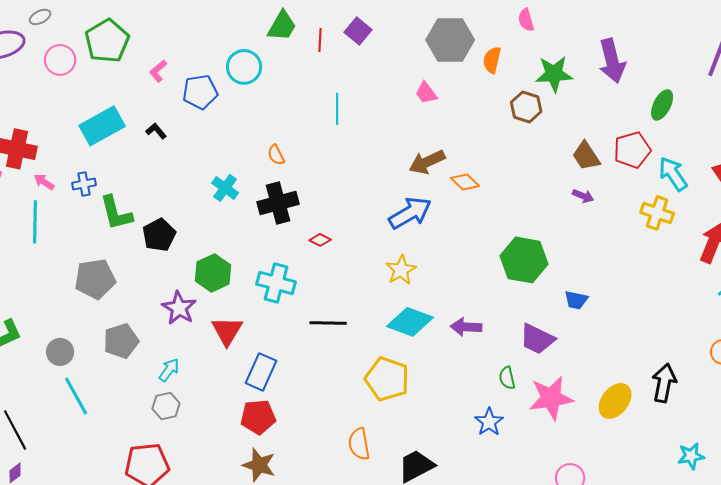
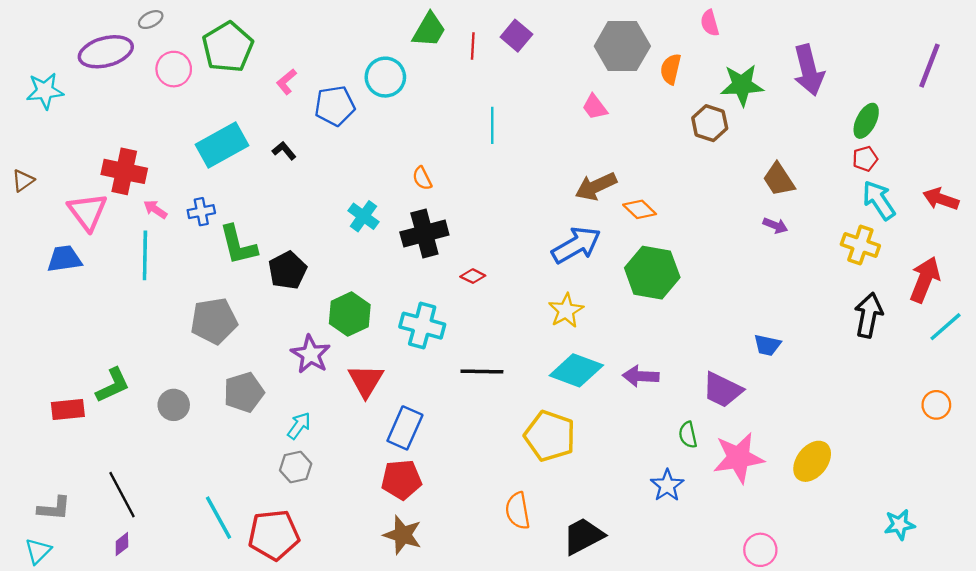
red pentagon: (632, 150) -> (865, 159), moved, size x0.6
green hexagon: (524, 260) -> (652, 273), moved
black arrow: (664, 383) -> (868, 315), moved
cyan line: (76, 396) -> (219, 518), moved

